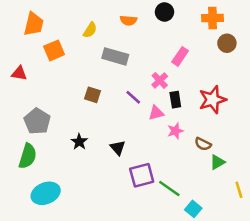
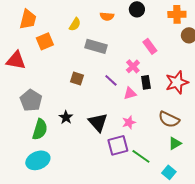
pink rectangle: (180, 56) -> (150, 46), turned -70
red triangle: (19, 73) -> (16, 60), size x1.5
pink star: (175, 131) -> (129, 122), moved
brown semicircle: (203, 144) -> (169, 119), size x1.5
black triangle: (118, 148) -> (98, 122), size x1.5
green semicircle: (28, 156) -> (40, 129), moved
green triangle: (217, 162) -> (175, 143), moved
cyan square: (193, 209) -> (169, 172), moved

